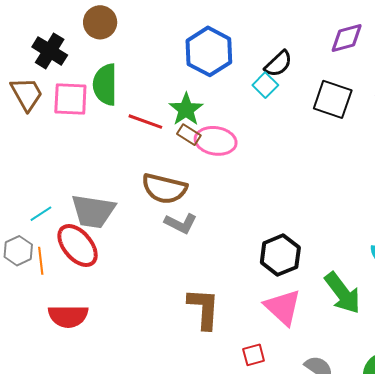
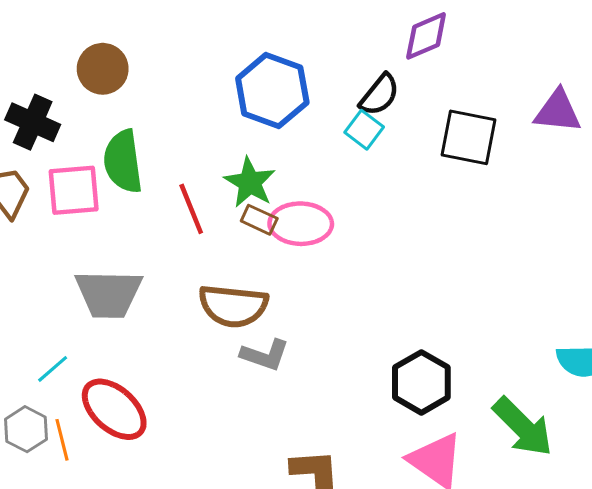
purple diamond: (347, 38) -> (426, 36), moved
red line: (145, 122) -> (191, 209), turned 56
gray trapezoid: (93, 211) -> (109, 294), moved

